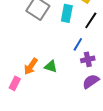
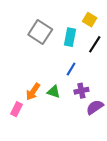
blue line: (78, 44) -> (71, 69), moved
purple cross: (88, 59) -> (81, 91), moved

